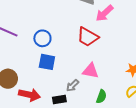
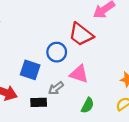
blue circle: (42, 38) -> (57, 52), moved
blue square: (47, 62) -> (30, 70), moved

